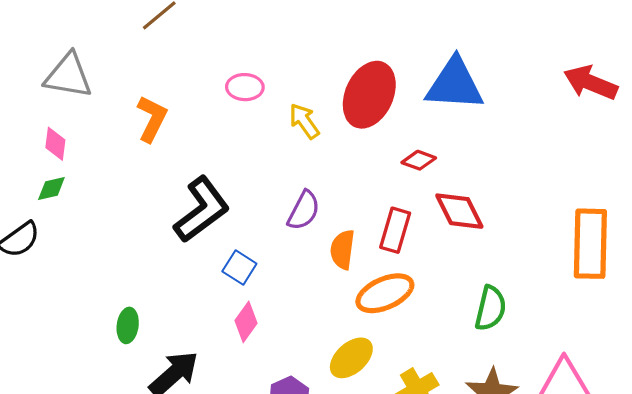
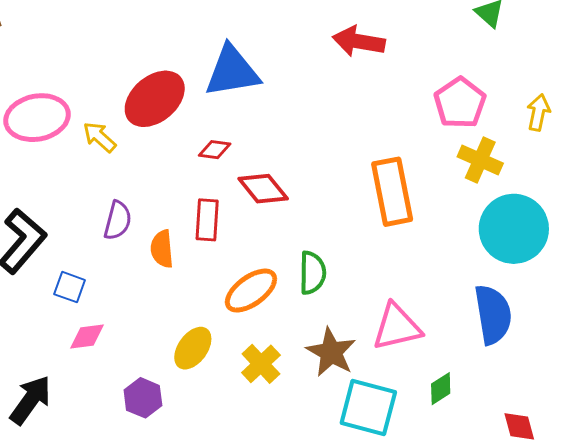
pink ellipse: (245, 87) -> (37, 118), size x1.8
red ellipse: (369, 95) -> (155, 99), turned 38
orange ellipse: (385, 293) -> (251, 291), moved
pink diamond: (246, 322) -> (87, 337), turned 60

